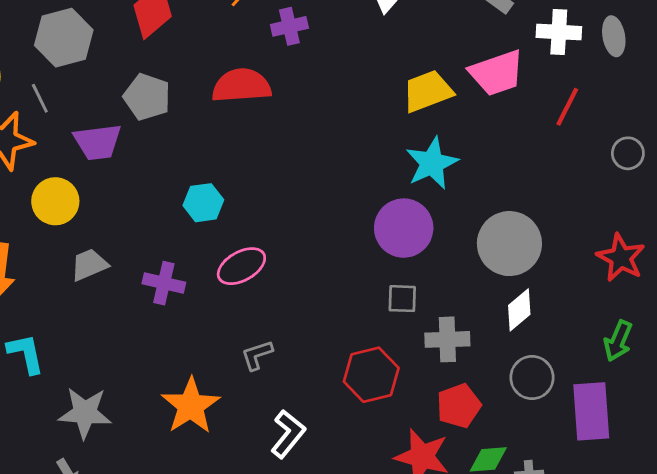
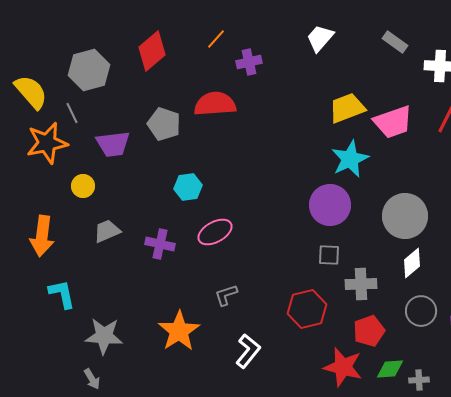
pink trapezoid: (497, 73) -> (393, 122), moved
gray pentagon: (147, 97) -> (164, 124), moved
yellow circle: (55, 201) -> (83, 186), size x0.7

